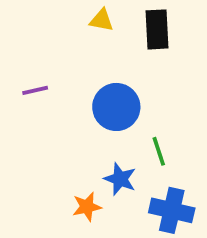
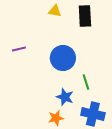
orange star: (87, 207) -> (56, 118), moved

